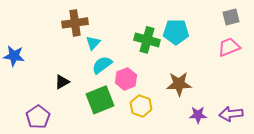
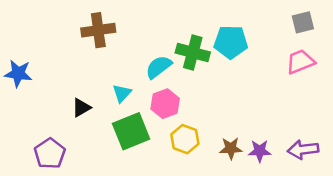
cyan triangle: (93, 43) -> (122, 93), moved
cyan semicircle: (102, 65) -> (159, 67), moved
brown star: (179, 84) -> (231, 148), moved, size x0.7

